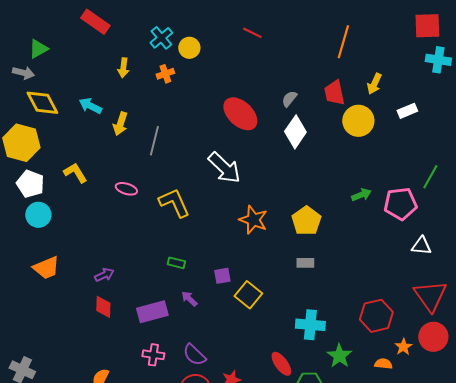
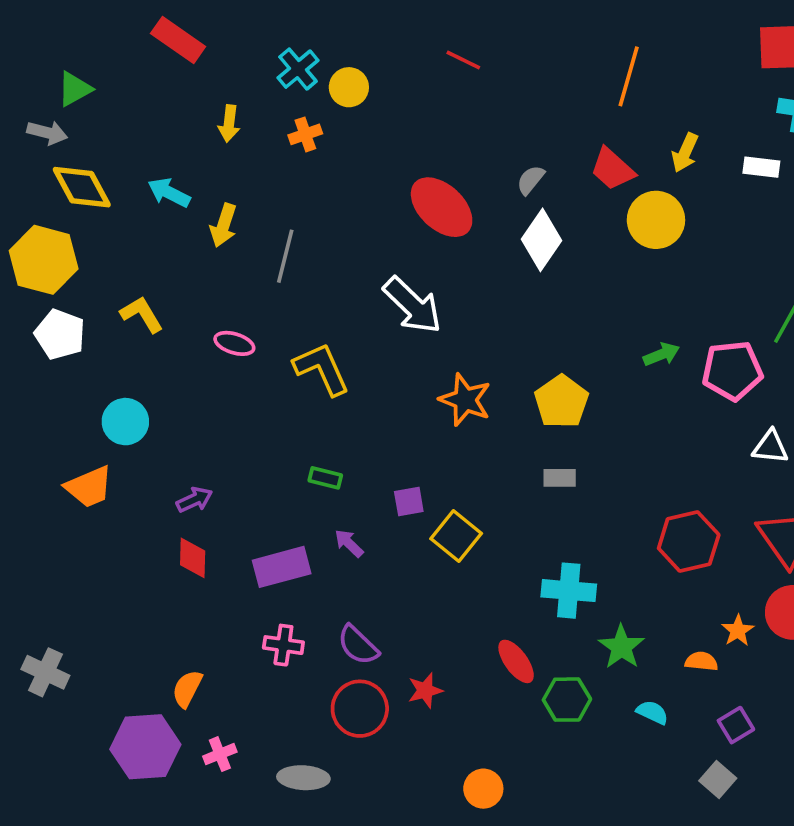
red trapezoid: (334, 93) -> (612, 169), turned -36
white rectangle: (407, 111) -> (761, 167), moved, turned 30
cyan circle: (38, 215) -> (125, 422), moved
red hexagon: (376, 316) -> (689, 541), moved

